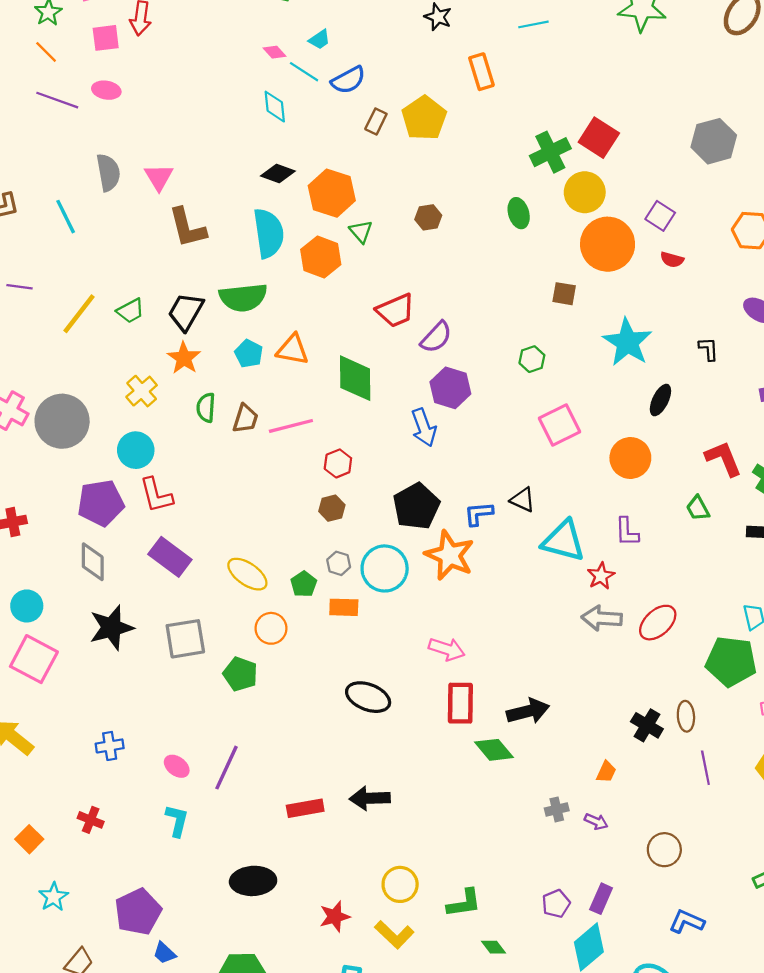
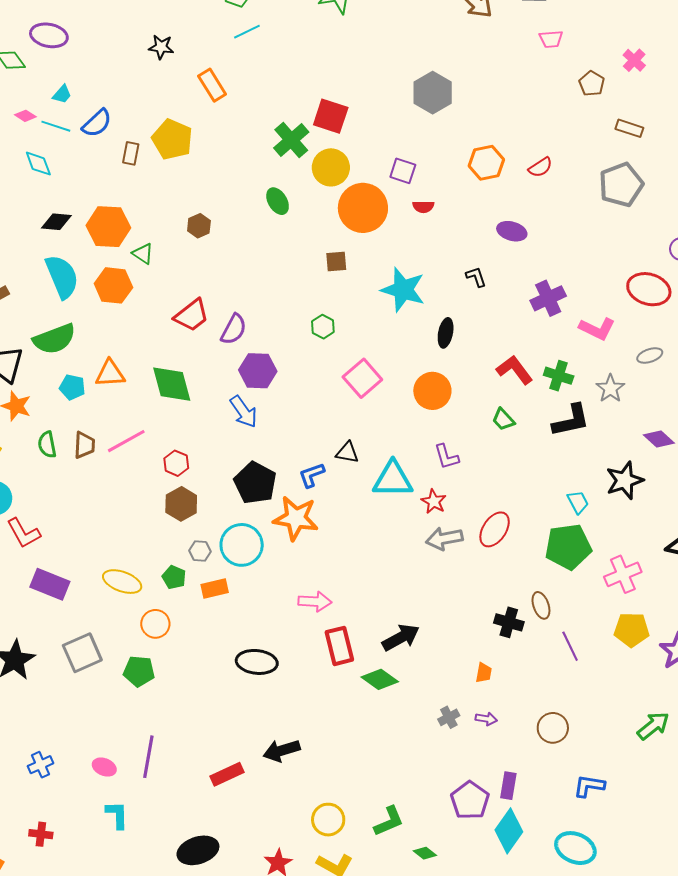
brown hexagon: (332, 508) -> (181, 504), size x1.4
purple pentagon: (556, 904) -> (470, 800), size x1.5

